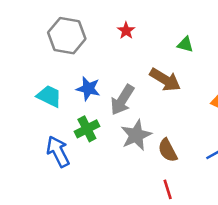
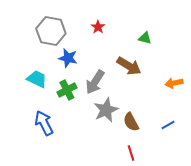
blue star: (88, 89) -> (68, 58), moved
green cross: (87, 129) -> (67, 90), moved

